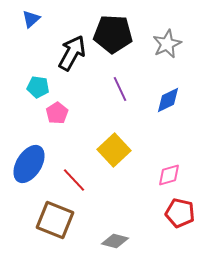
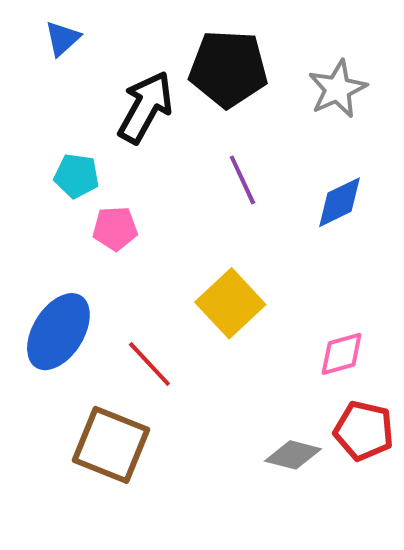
pink pentagon: (57, 113) -> (115, 228), turned 30
gray diamond: (115, 241) -> (293, 455), moved

